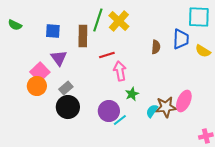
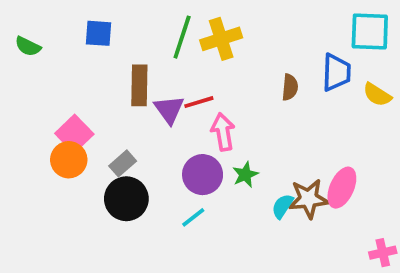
yellow cross: (119, 21) -> (221, 39), turned 30
blue square: (53, 31) -> (98, 33), moved
brown rectangle: (83, 36) -> (139, 85), moved
purple triangle: (59, 58) -> (169, 110), moved
purple circle: (109, 111) -> (203, 175), moved
cyan line: (120, 120) -> (193, 217), moved

